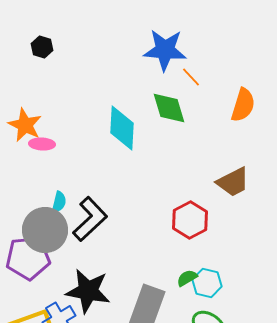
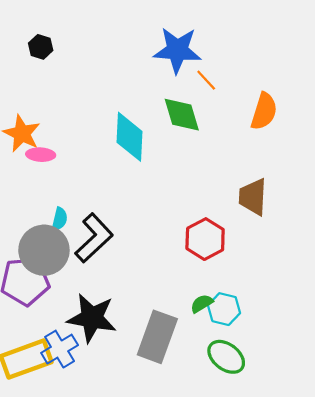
brown trapezoid: (233, 182) -> (253, 197), turned 120

